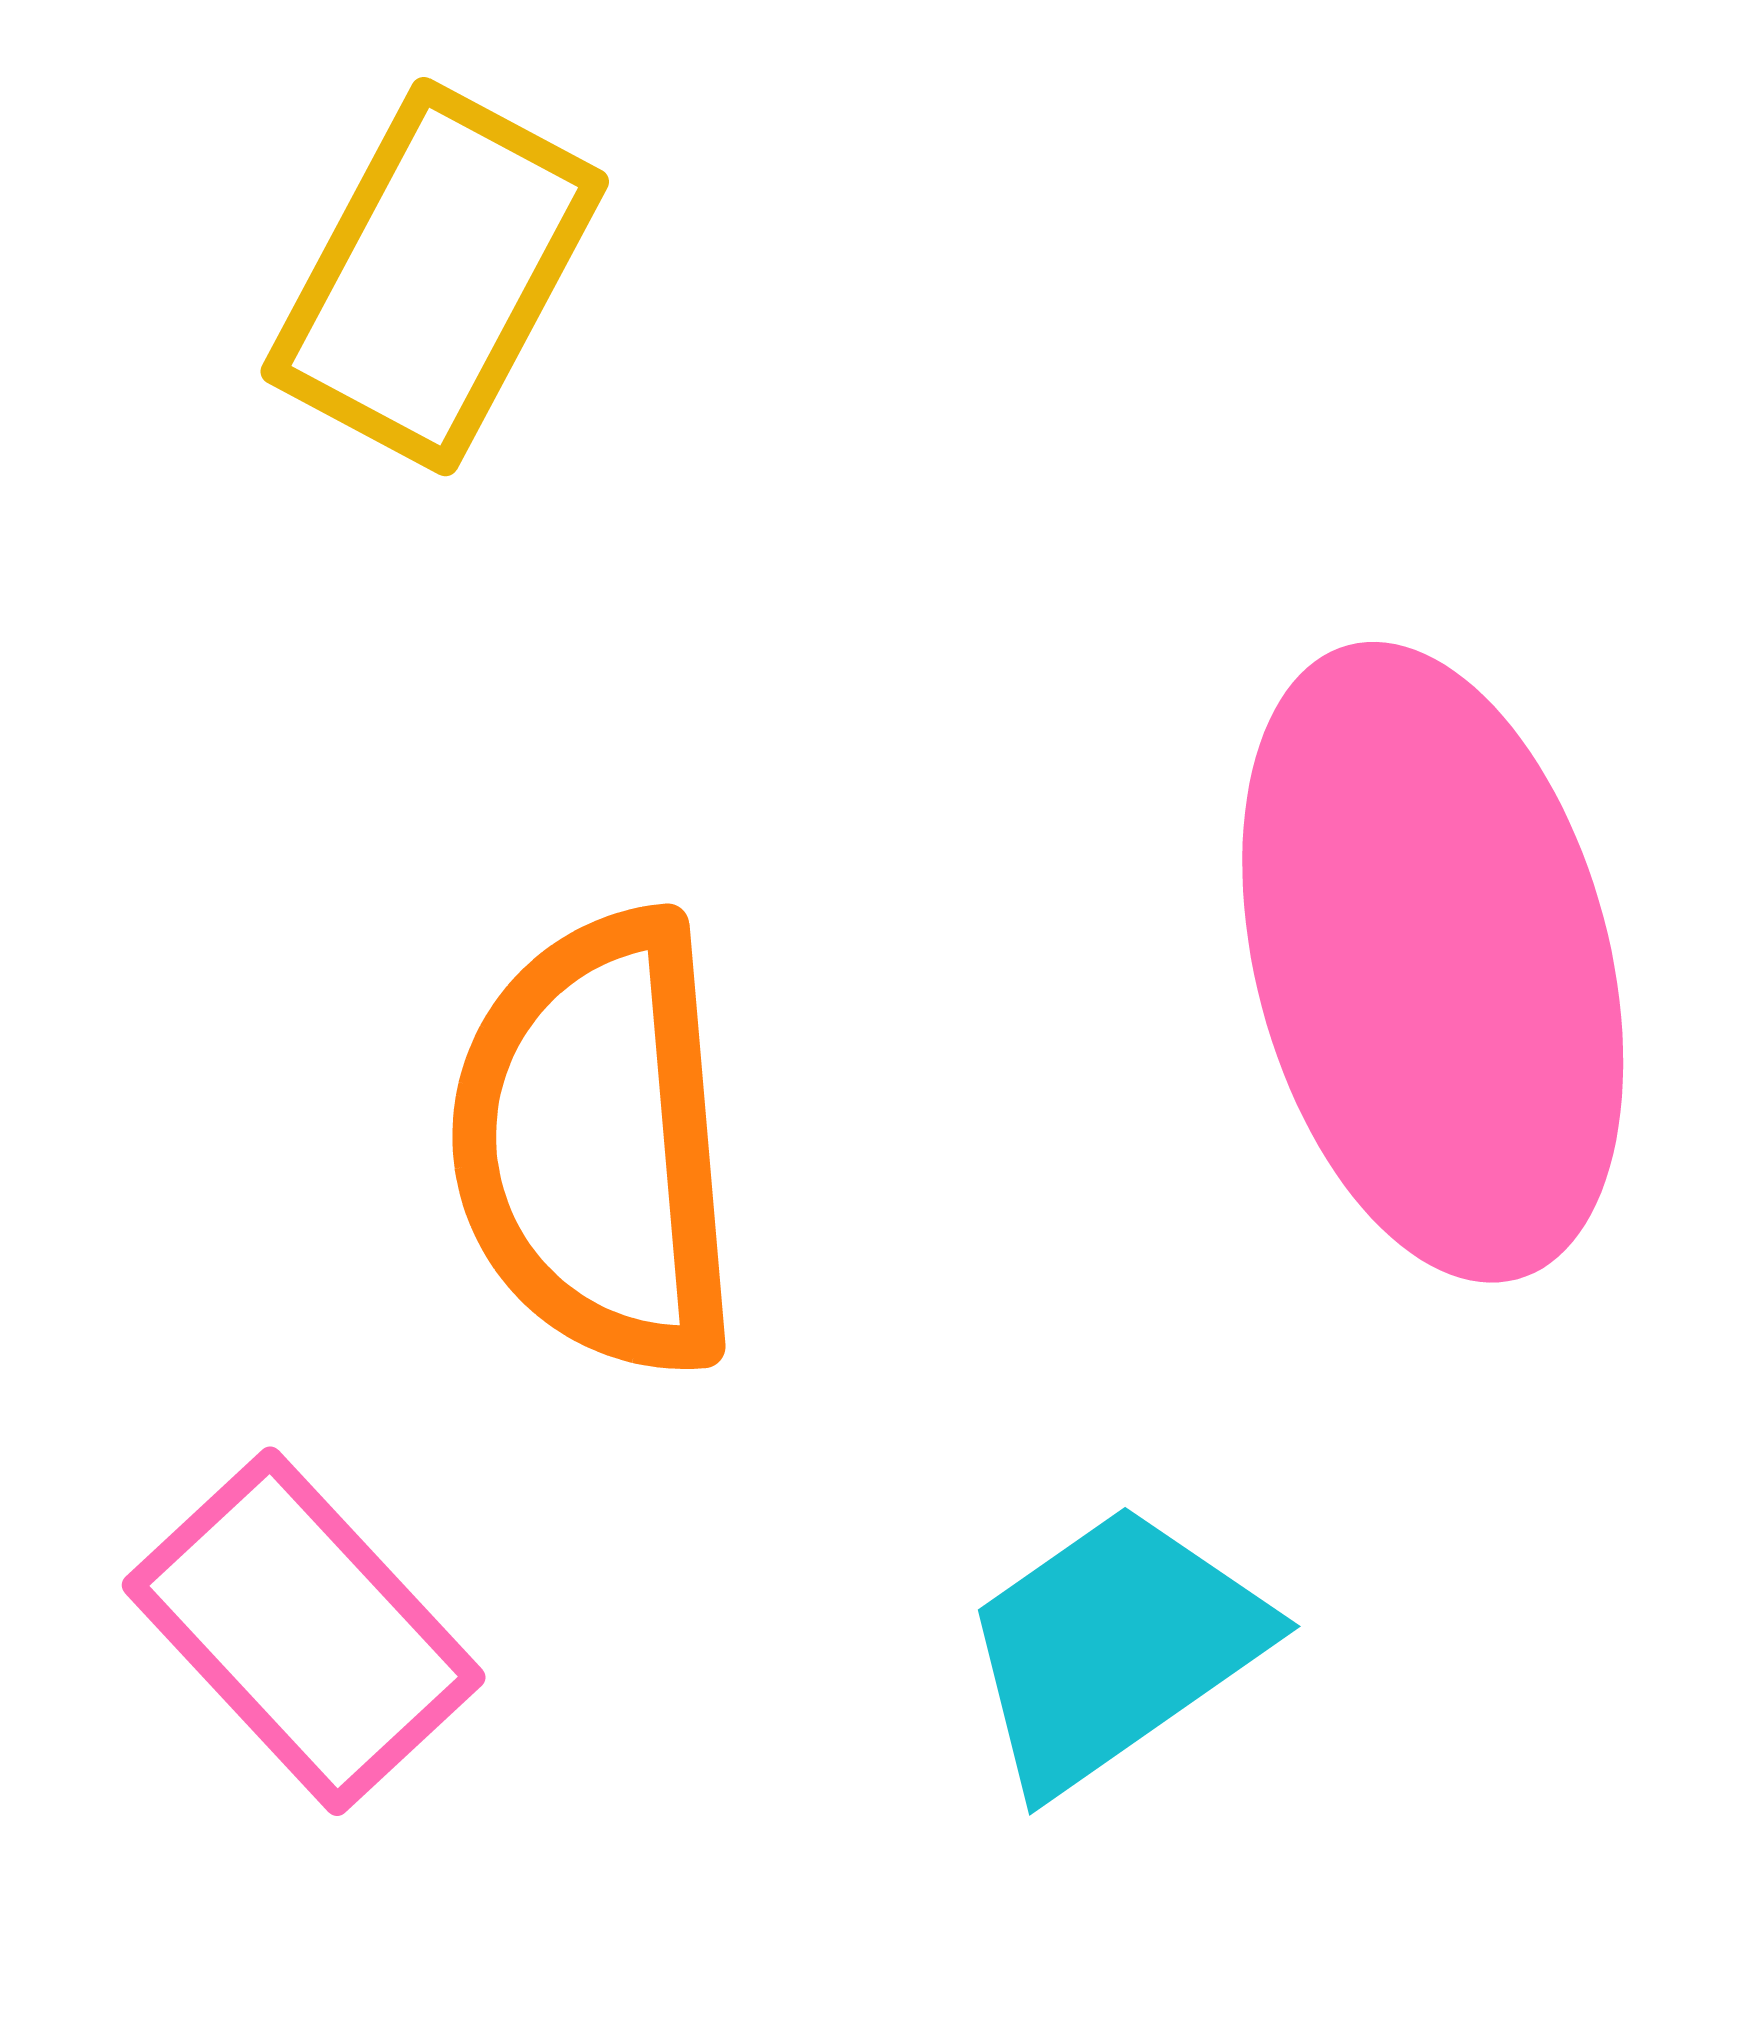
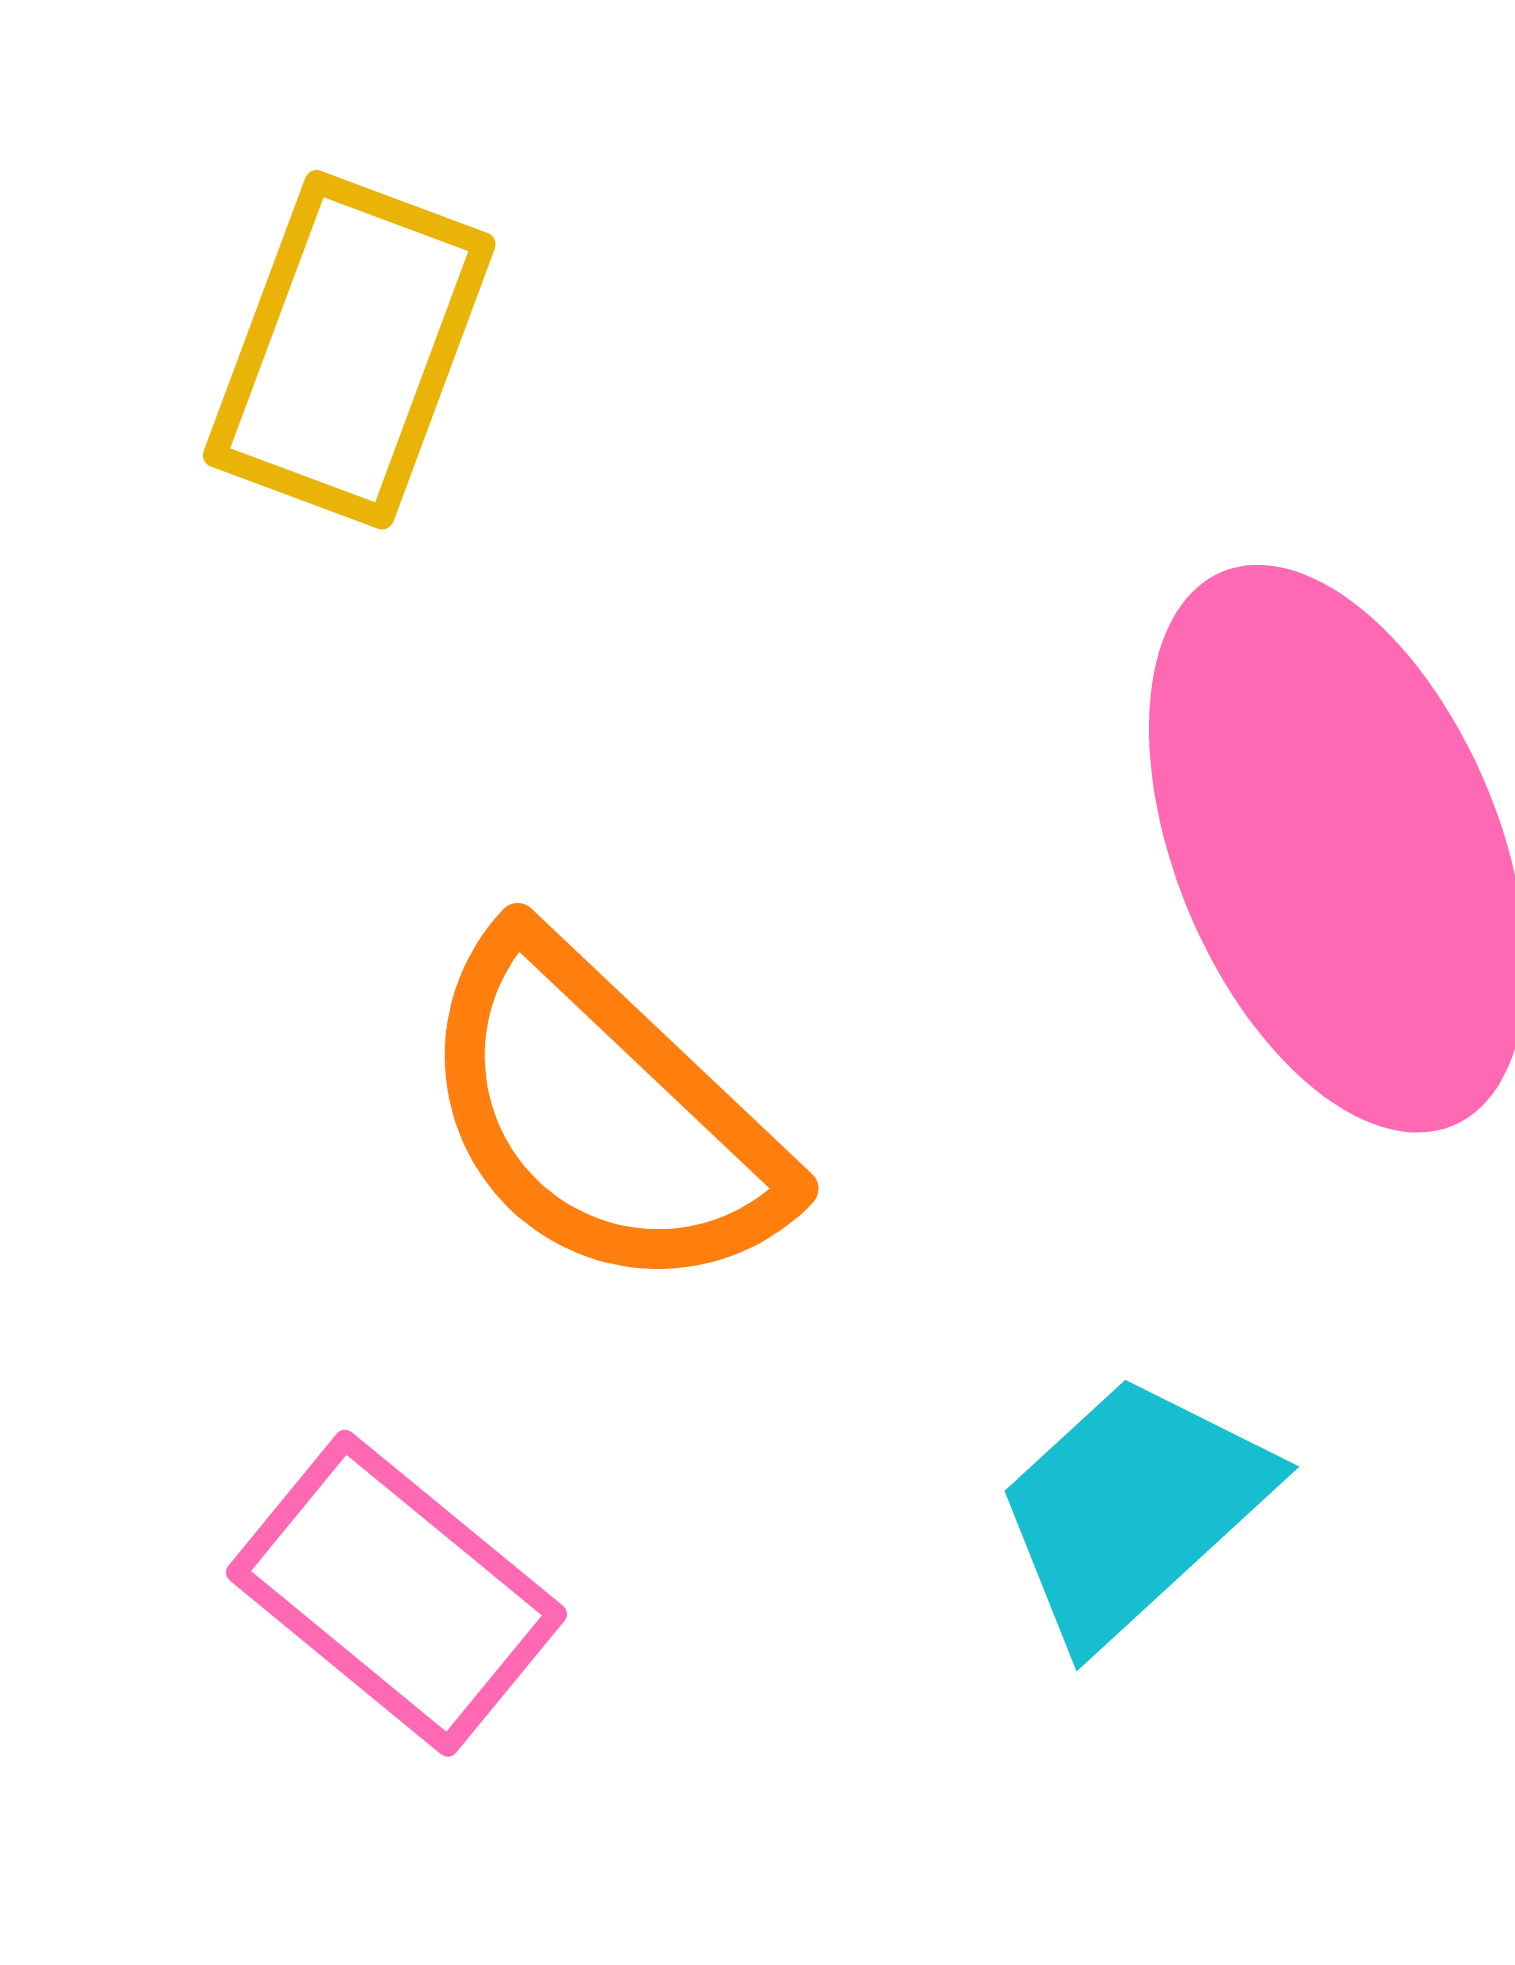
orange semicircle: (596, 1143) -> (602, 1115), turned -34

